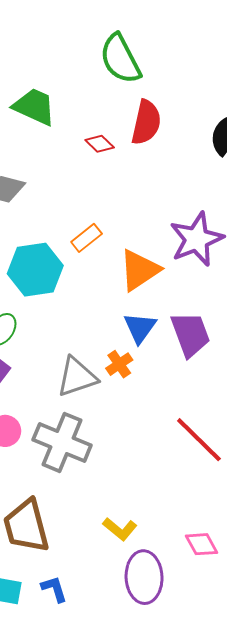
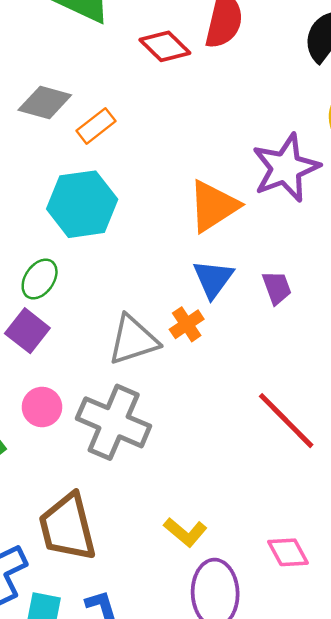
red diamond: (100, 144) -> (165, 46), size x1.4
orange rectangle: (87, 238) -> (96, 126), moved
purple trapezoid: (190, 334) -> (277, 288), size x0.6

